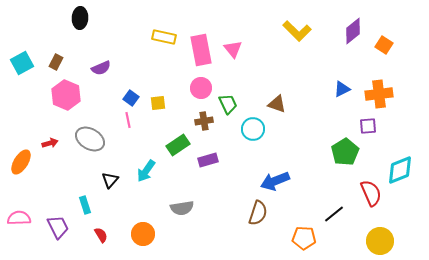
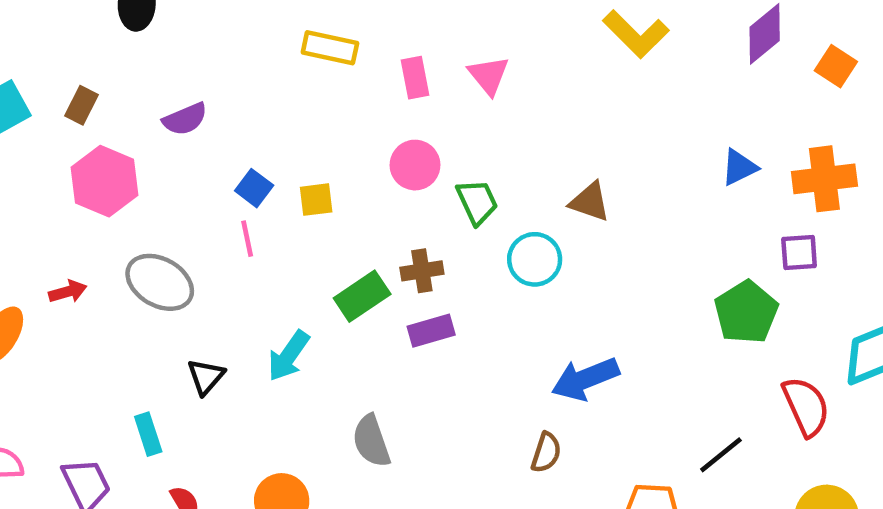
pink rectangle: (201, 50) -> (415, 78), size x0.6
brown cross: (204, 121) -> (422, 271), moved
gray semicircle: (182, 208) -> (371, 441), turned 80
brown semicircle: (258, 213) -> (546, 453), size x0.7

